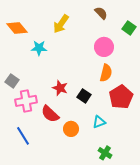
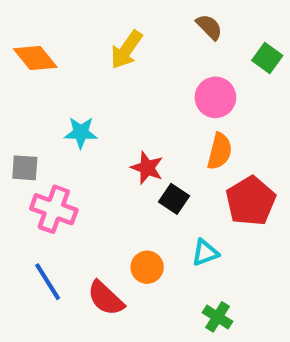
cyan star: (39, 48) -> (81, 133), moved
gray square: (12, 81) -> (25, 168), turned -32
red star: (60, 88) -> (147, 168), moved
pink cross: (26, 101) -> (54, 209), turned 30
red semicircle: (50, 114) -> (106, 298), moved

